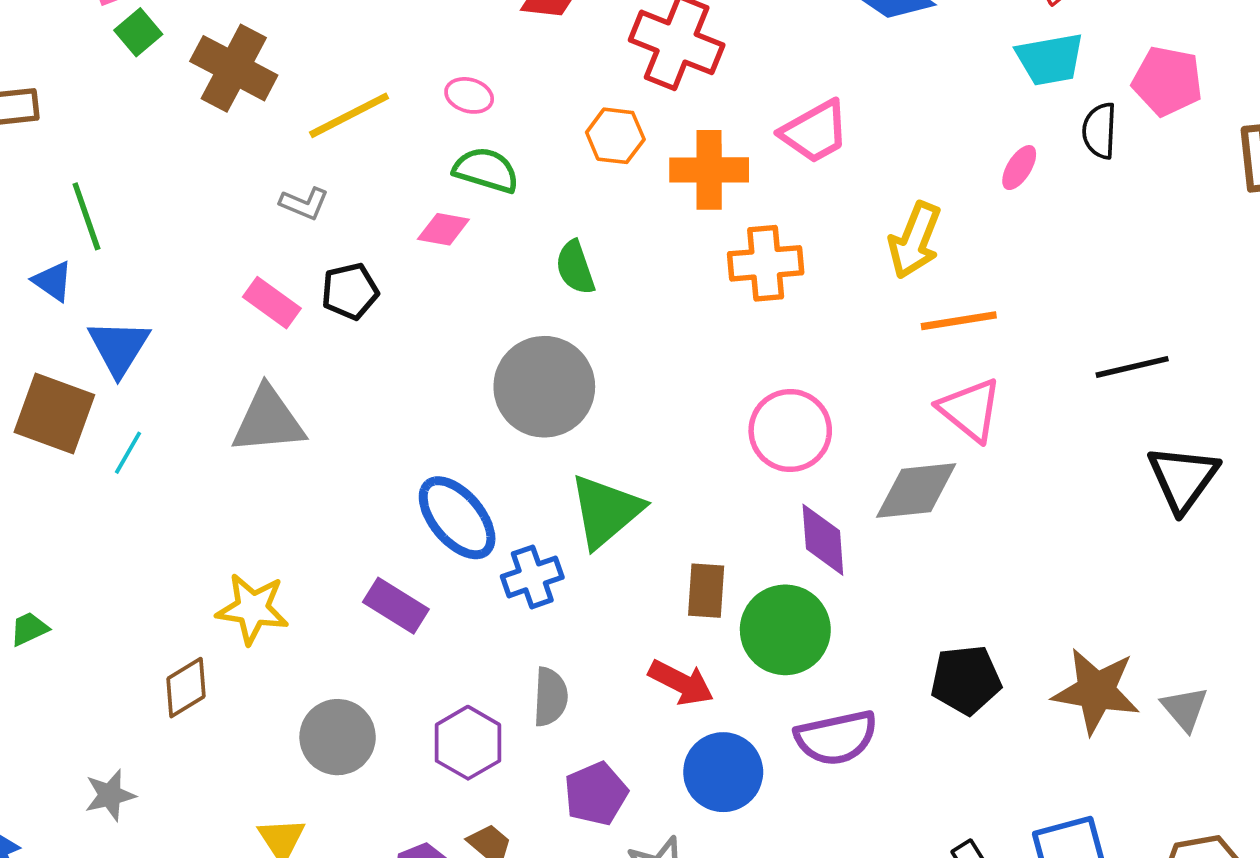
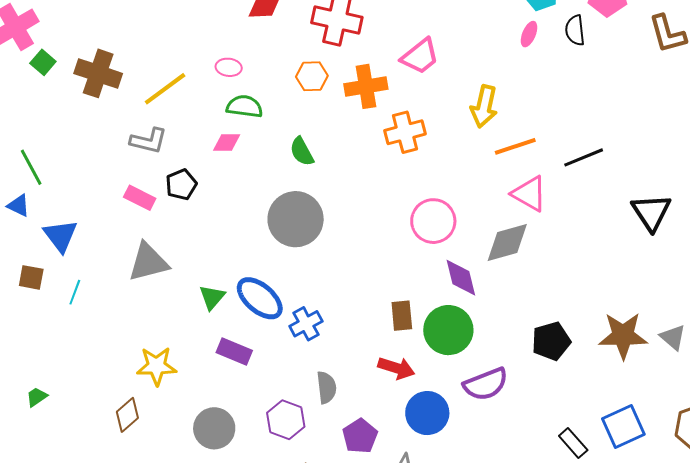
pink ellipse: (1019, 168) -> (529, 34), moved
gray L-shape: (304, 203) -> (149, 141), size x1.4
black line: (1132, 367) -> (584, 157), moved
brown square: (54, 413) -> (31, 277), size x0.6
green triangle: (606, 511) -> (212, 297), moved, size x0.6

